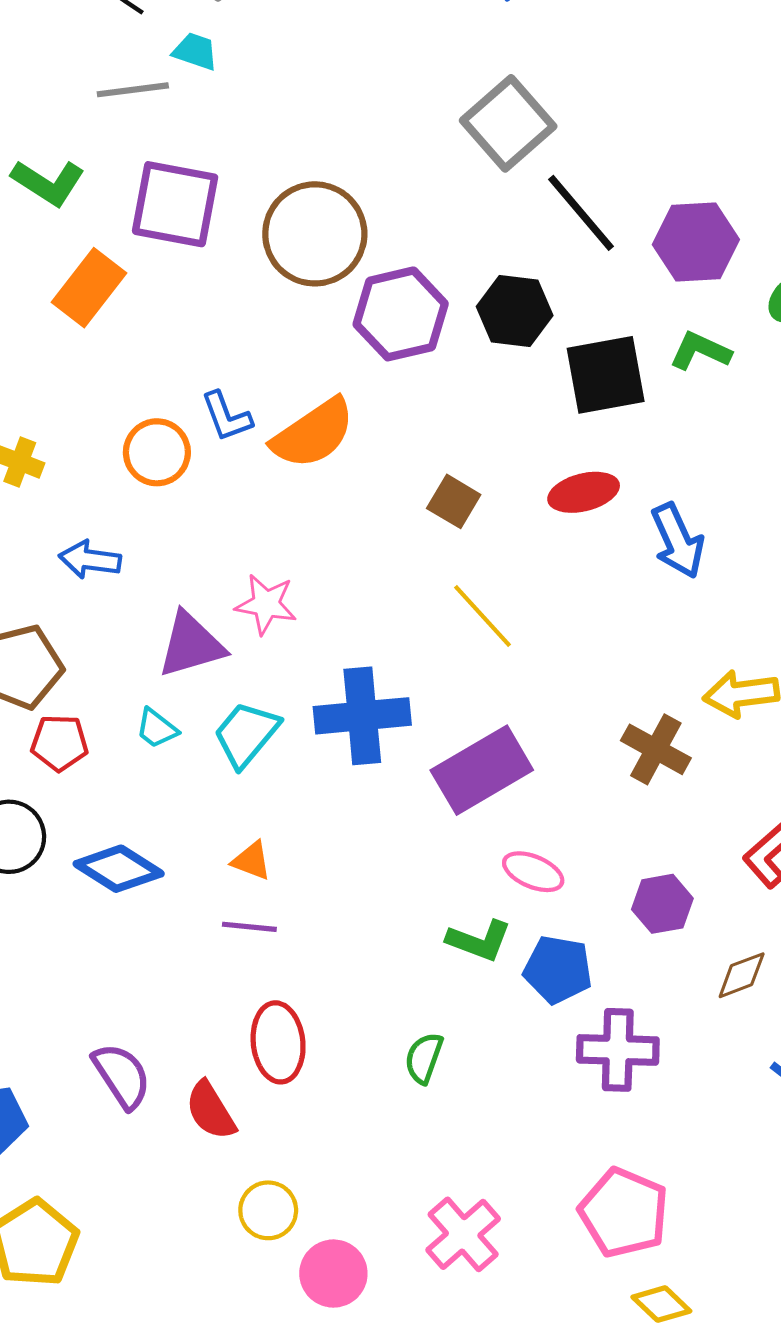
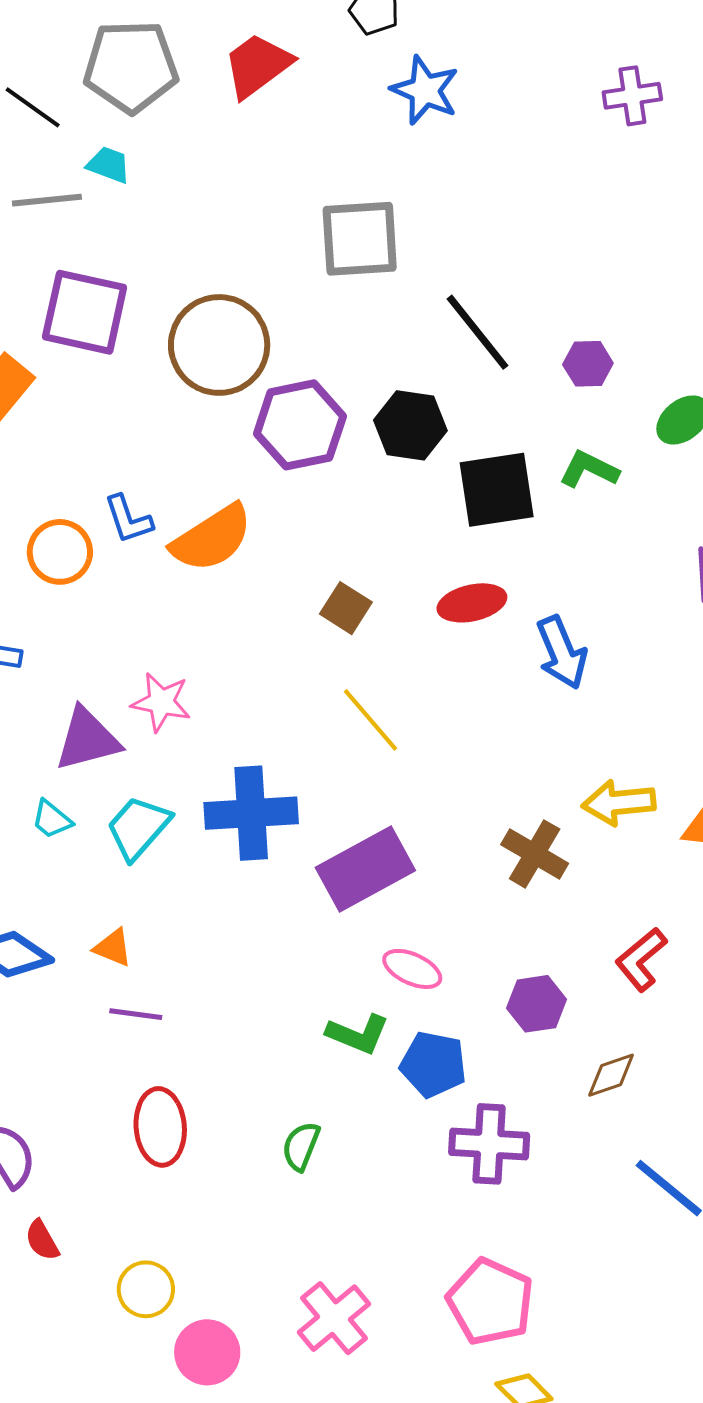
gray square: (508, 123) -> (360, 239), moved, turned 36
purple hexagon: (696, 242) -> (588, 364), size x0.6
orange triangle: (252, 861) -> (113, 948), moved
red semicircle: (211, 1110) -> (42, 1240), moved, size x0.7

